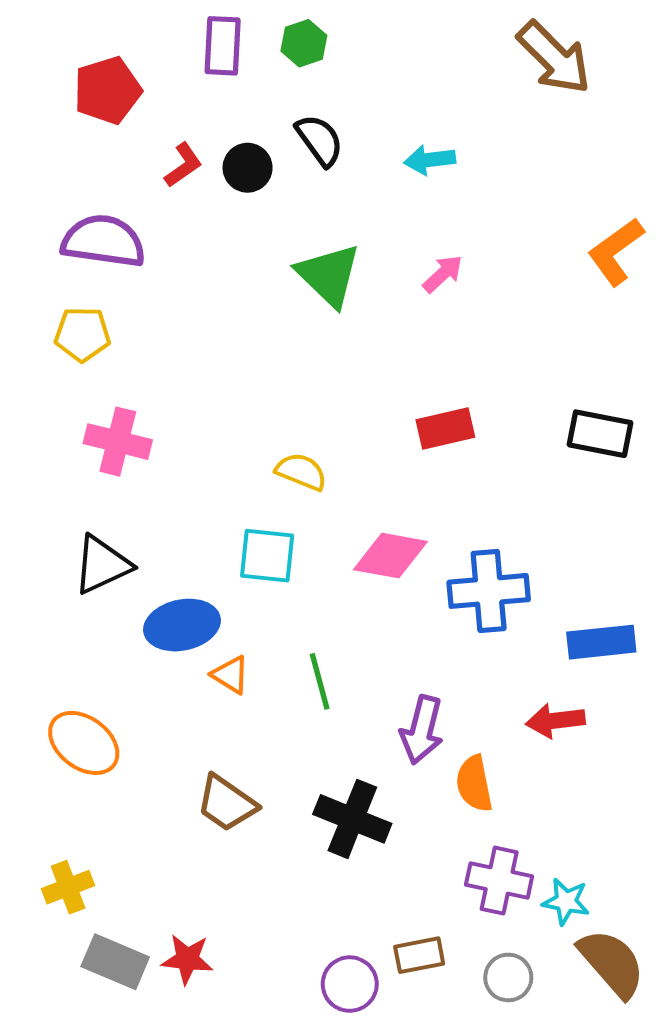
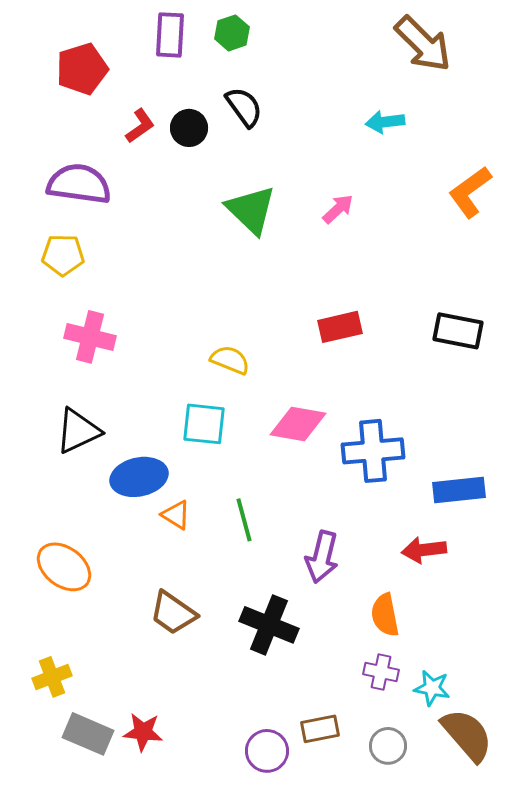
cyan arrow: (430, 160) -> (385, 122), moved
orange semicircle: (474, 784) -> (385, 615), moved
purple cross: (499, 881) -> (381, 672), size x0.7

